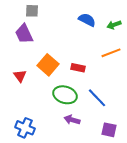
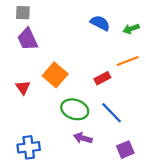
gray square: (32, 11) -> (23, 13), moved
red rectangle: (78, 68) -> (102, 78), moved, turned -40
blue cross: (25, 128) -> (29, 147), turned -30
purple square: (109, 130) -> (125, 150), turned -35

